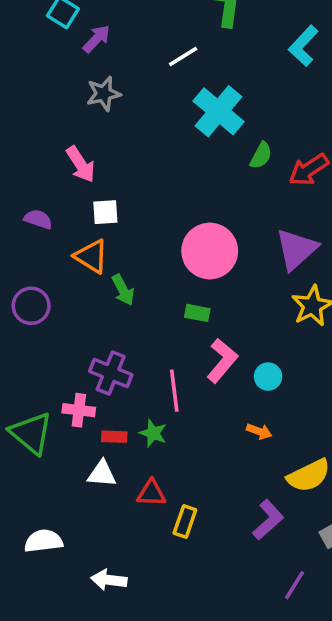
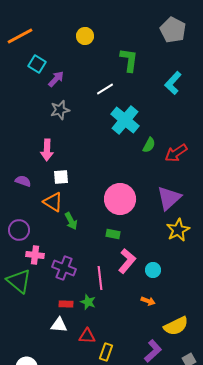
pink arrow: (81, 164) -> (47, 150), turned 35
pink cross: (79, 410) -> (35, 255), moved
green triangle: (31, 433) -> (19, 281), moved

